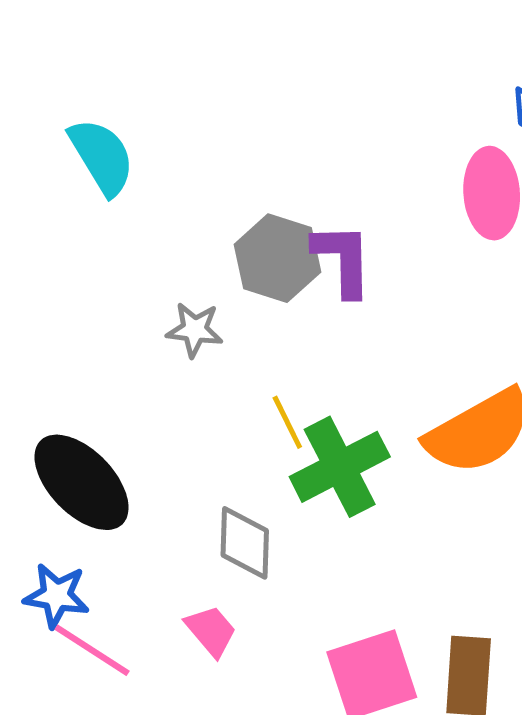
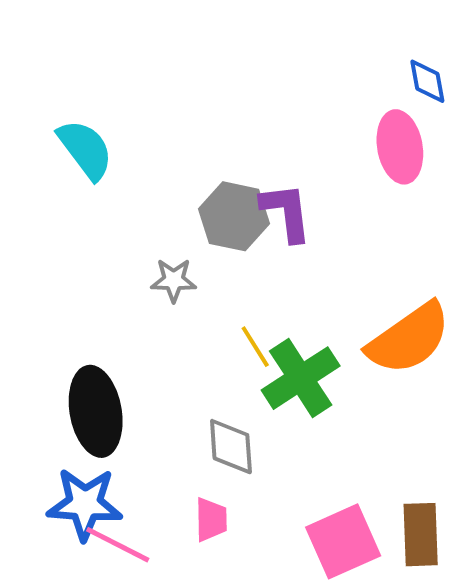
black ellipse: (82, 482) -> (96, 411), turned 40
blue star: (56, 596) -> (85, 504), size x1.4
pink trapezoid: (211, 631) -> (211, 520), turned 45

